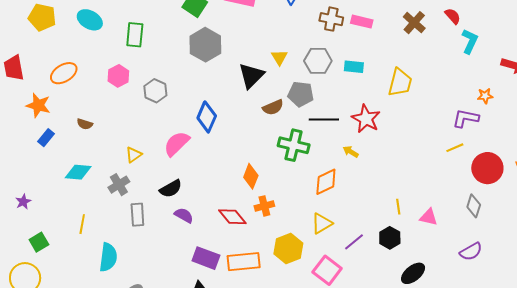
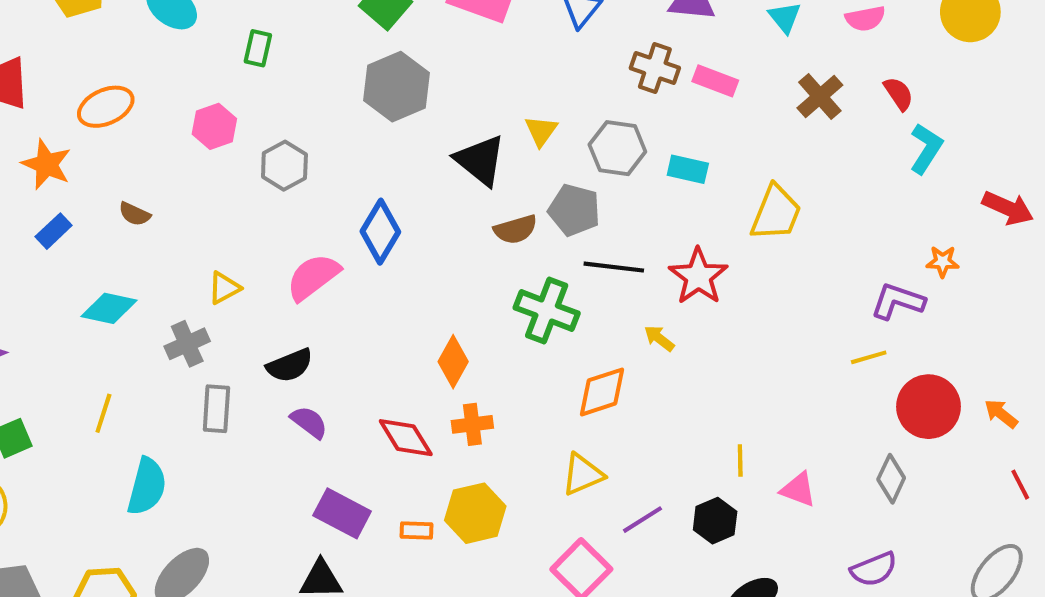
green rectangle: (135, 35) -> (258, 48), size x0.7
black triangle: (251, 76) -> (480, 160), turned -44
yellow hexagon: (288, 248) -> (475, 513), moved
orange rectangle: (244, 262) -> (416, 531), size x0.5

